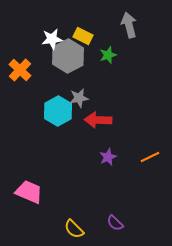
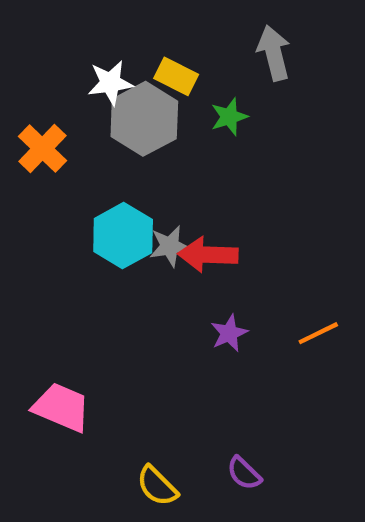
gray star: (79, 98) -> (170, 246), moved

